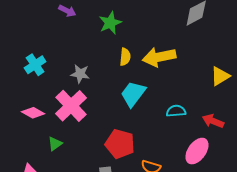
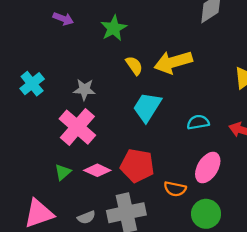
yellow semicircle: (125, 57) -> (134, 66), turned -36
pink diamond: (33, 113) -> (97, 170), moved
pink ellipse: (197, 151) -> (208, 168), moved

